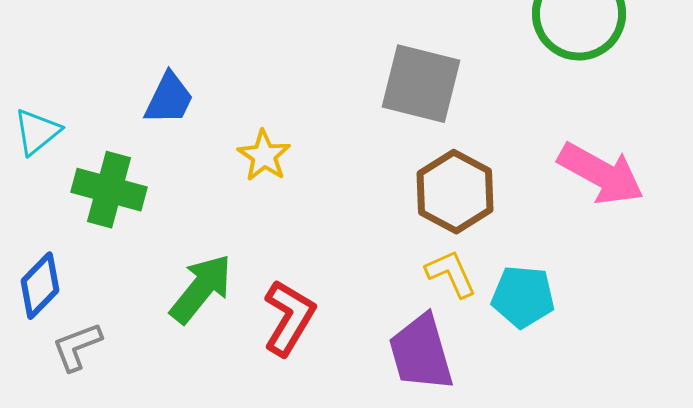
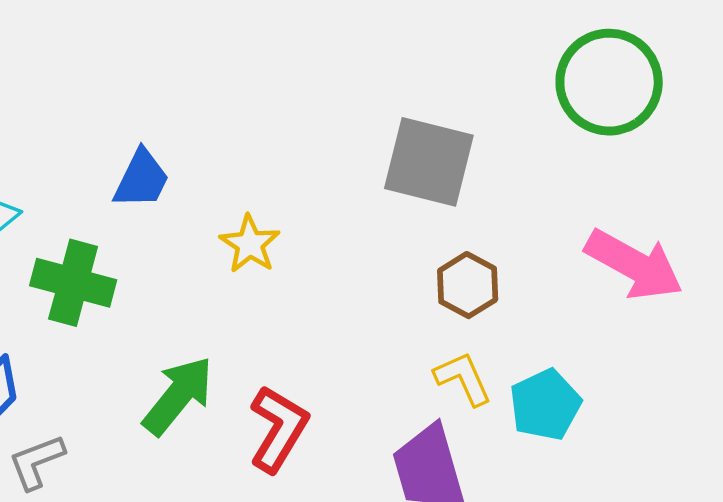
brown hexagon: (455, 192) -> (468, 285), size x0.7
cyan pentagon: (523, 297) -> (545, 405), turned -30

